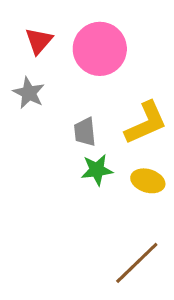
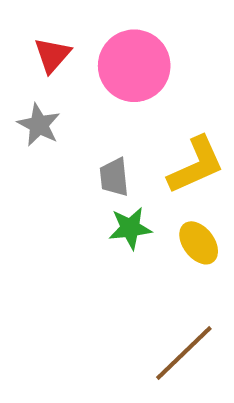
yellow ellipse: (148, 181) -> (199, 243), turned 36

